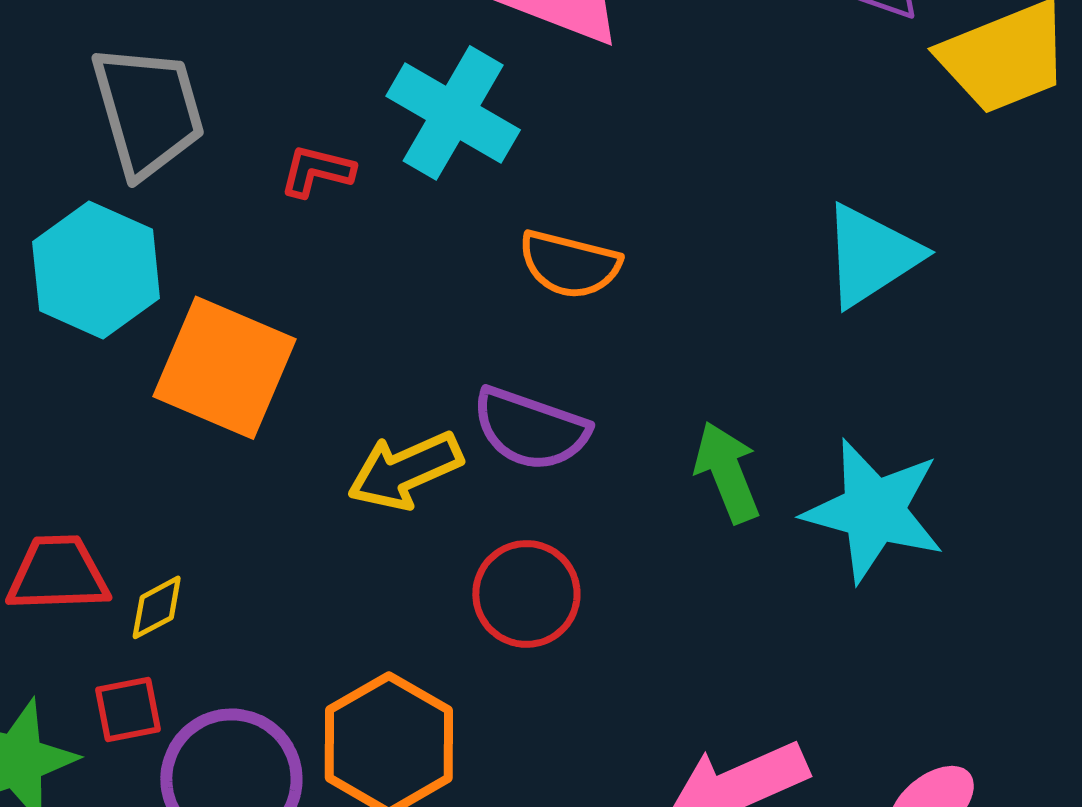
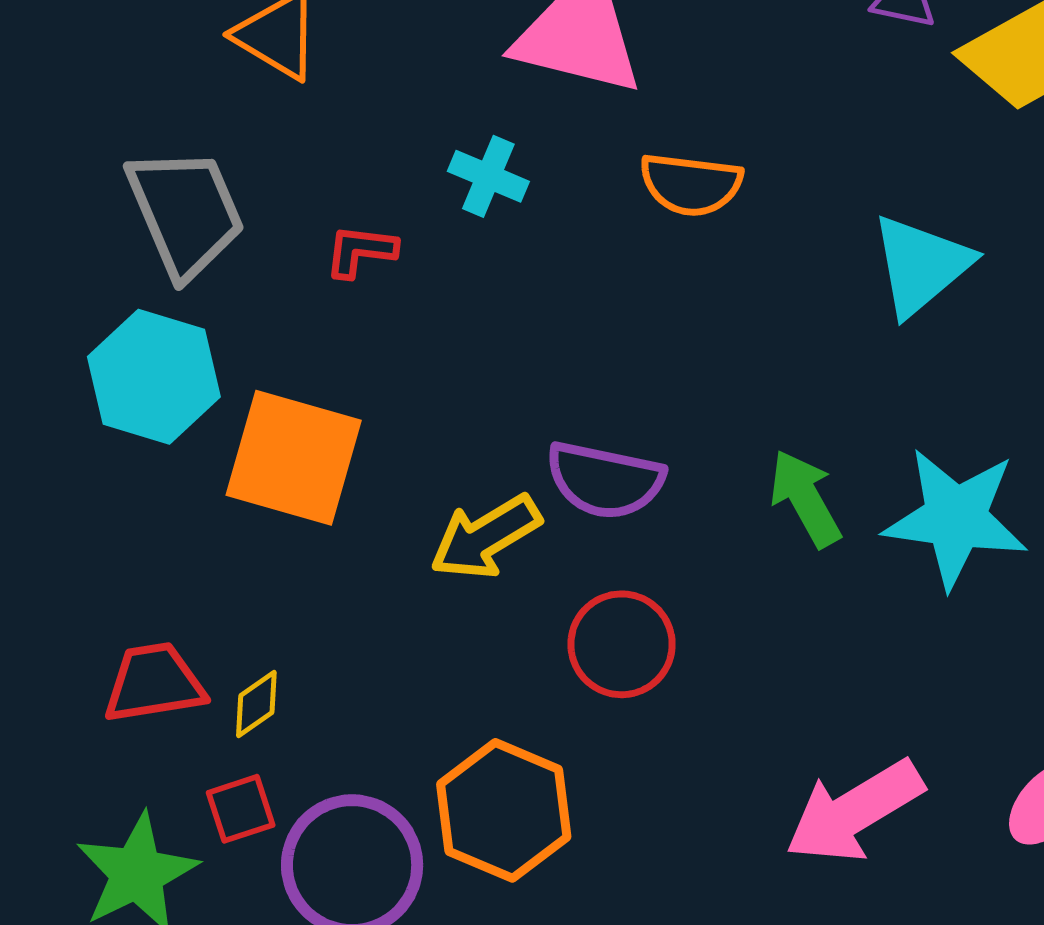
cyan cross: (453, 113) -> (488, 176), size x0.6
orange semicircle: (570, 264) -> (691, 184), moved

